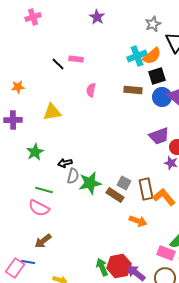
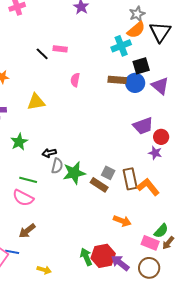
orange semicircle: (152, 56) -> (136, 30), moved
blue circle: (162, 97) -> (135, 83), moved
orange arrow: (138, 221) -> (122, 221), moved

